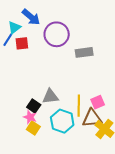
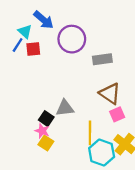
cyan triangle: (14, 28) -> (25, 31), turned -40
yellow line: (79, 106) -> (90, 133), moved
brown triangle: (92, 118) -> (110, 93), moved, turned 40
cyan hexagon: (62, 121) -> (102, 153), moved

